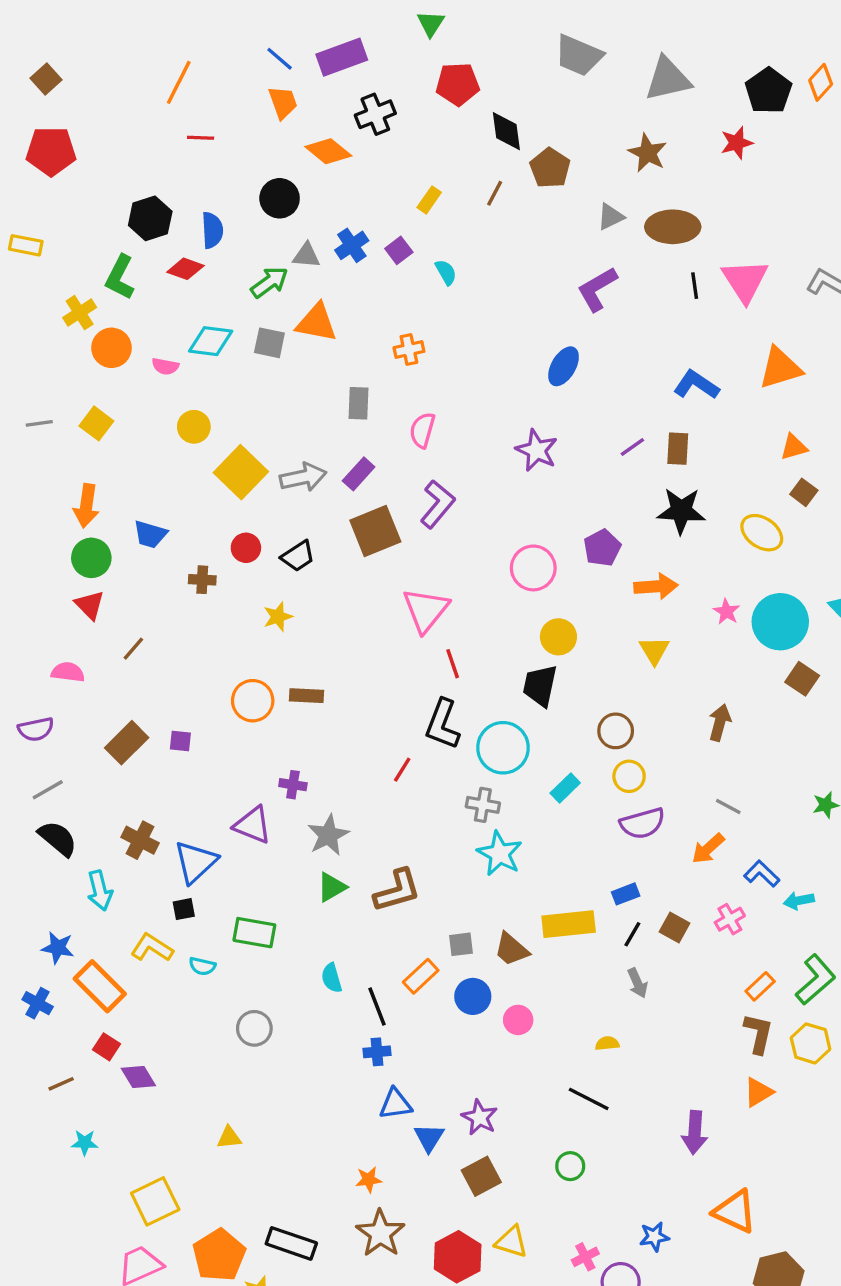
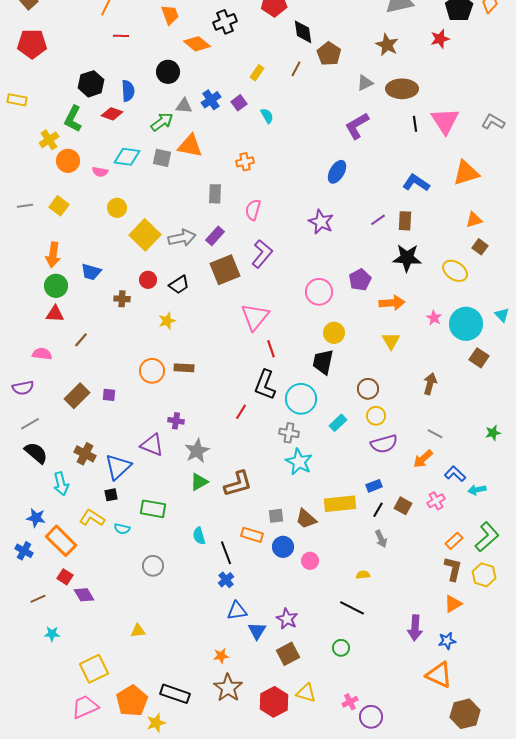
red triangle: (90, 605) -> (55, 314), turned -42
orange rectangle: (421, 976) -> (252, 535), turned 60
blue cross: (377, 1052) -> (226, 580), turned -35
blue star: (654, 1237) -> (447, 641), moved

